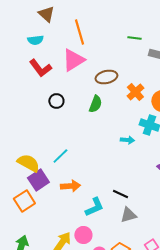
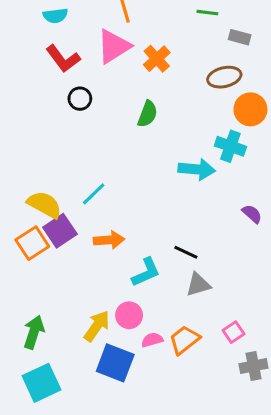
brown ellipse: (106, 77) -> (224, 77), moved
orange cross: (135, 92) -> (157, 59), moved
black circle: (56, 101) -> (80, 99), moved
cyan arrow: (127, 140) -> (197, 169), size x1.6
orange square: (24, 201) -> (32, 243), moved

